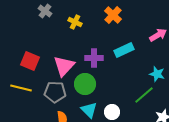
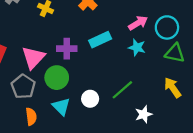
cyan star: (157, 74) -> (137, 47), moved
gray pentagon: (55, 92) -> (23, 86), turned 30
white circle: (112, 112) -> (90, 99), moved

